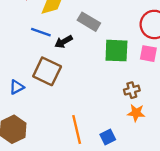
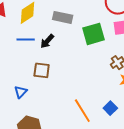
brown square: (47, 71) -> (42, 70), size x0.7

